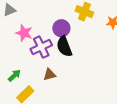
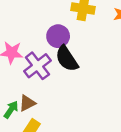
brown triangle: (50, 75) -> (27, 103), moved

